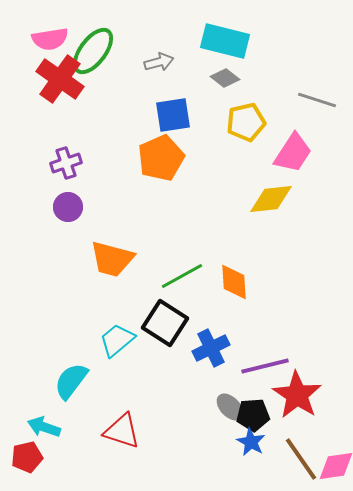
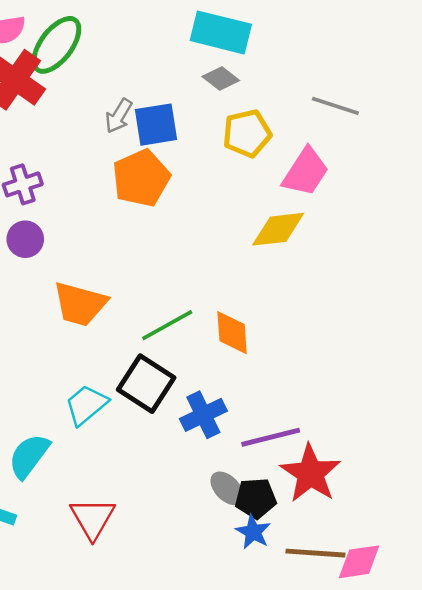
gray arrow: (159, 62) -> (119, 116), moved, turned 136
red triangle: (122, 431) -> (93, 518), turned 42
brown line: (301, 459) -> (315, 553), turned -51

